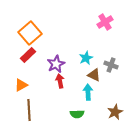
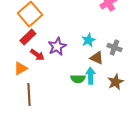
red arrow: (60, 81) -> (37, 55), moved, turned 136
brown star: (115, 112) -> (116, 82), moved
green semicircle: (77, 114) -> (78, 79), moved

